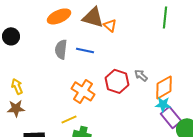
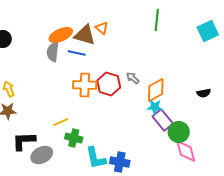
orange ellipse: (59, 16) -> (61, 35), moved
brown triangle: (93, 17) -> (85, 35), moved
orange cross: (83, 91) -> (85, 85), moved, turned -30

